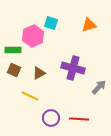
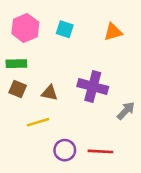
pink hexagon: (33, 36) -> (25, 28), moved
brown triangle: (39, 73) -> (50, 93), turned 40
yellow line: (30, 96) -> (38, 122), turned -42

